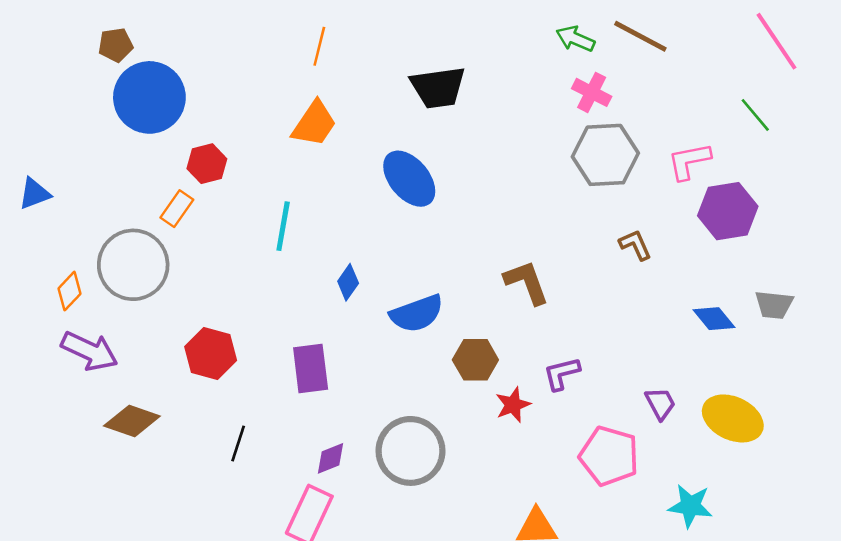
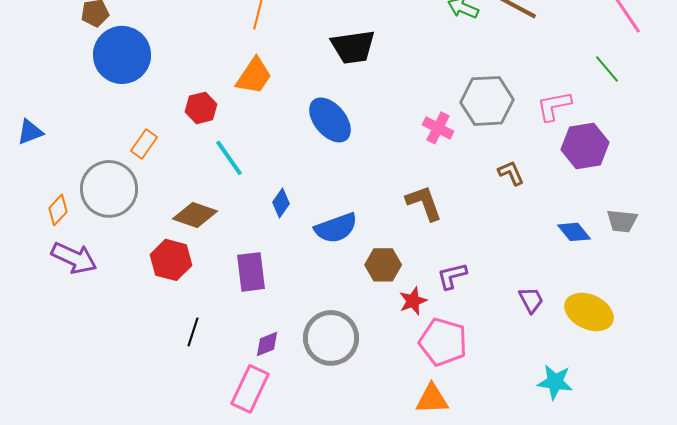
pink cross: (592, 92) -> (438, 128), moved
red hexagon: (207, 164) -> (201, 108), moved
cyan line: (283, 226) -> (229, 158), turned -45
brown diamond: (132, 421) -> (195, 215), moved
pink pentagon: (609, 456) -> (443, 342), moved

